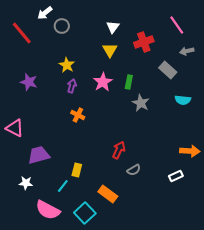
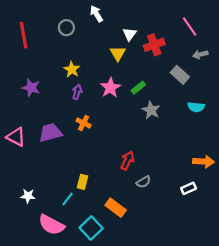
white arrow: (45, 13) -> (96, 14), moved, turned 98
white triangle: (113, 27) -> (130, 34), moved
red line: (22, 33) -> (24, 35), turned 30
green rectangle: (129, 82) -> (138, 88), turned 40
purple trapezoid: (39, 155) -> (50, 133), moved

